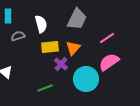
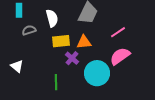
orange triangle: (73, 48) -> (84, 42), turned 42
green line: (45, 88) -> (56, 82), turned -70

